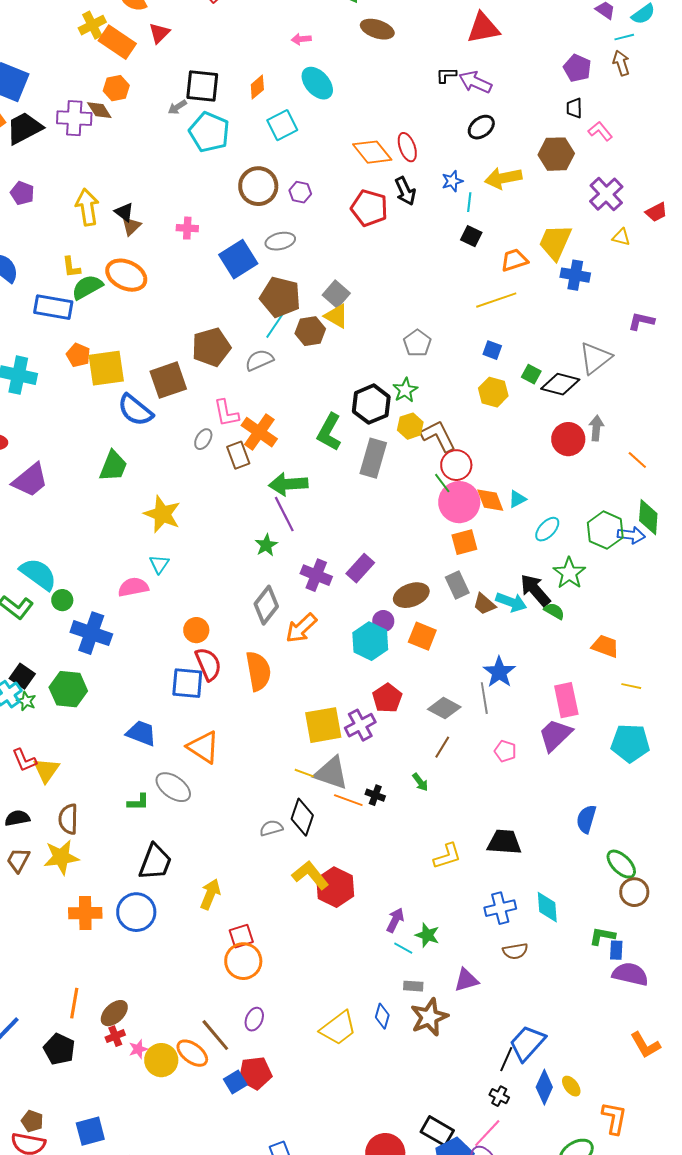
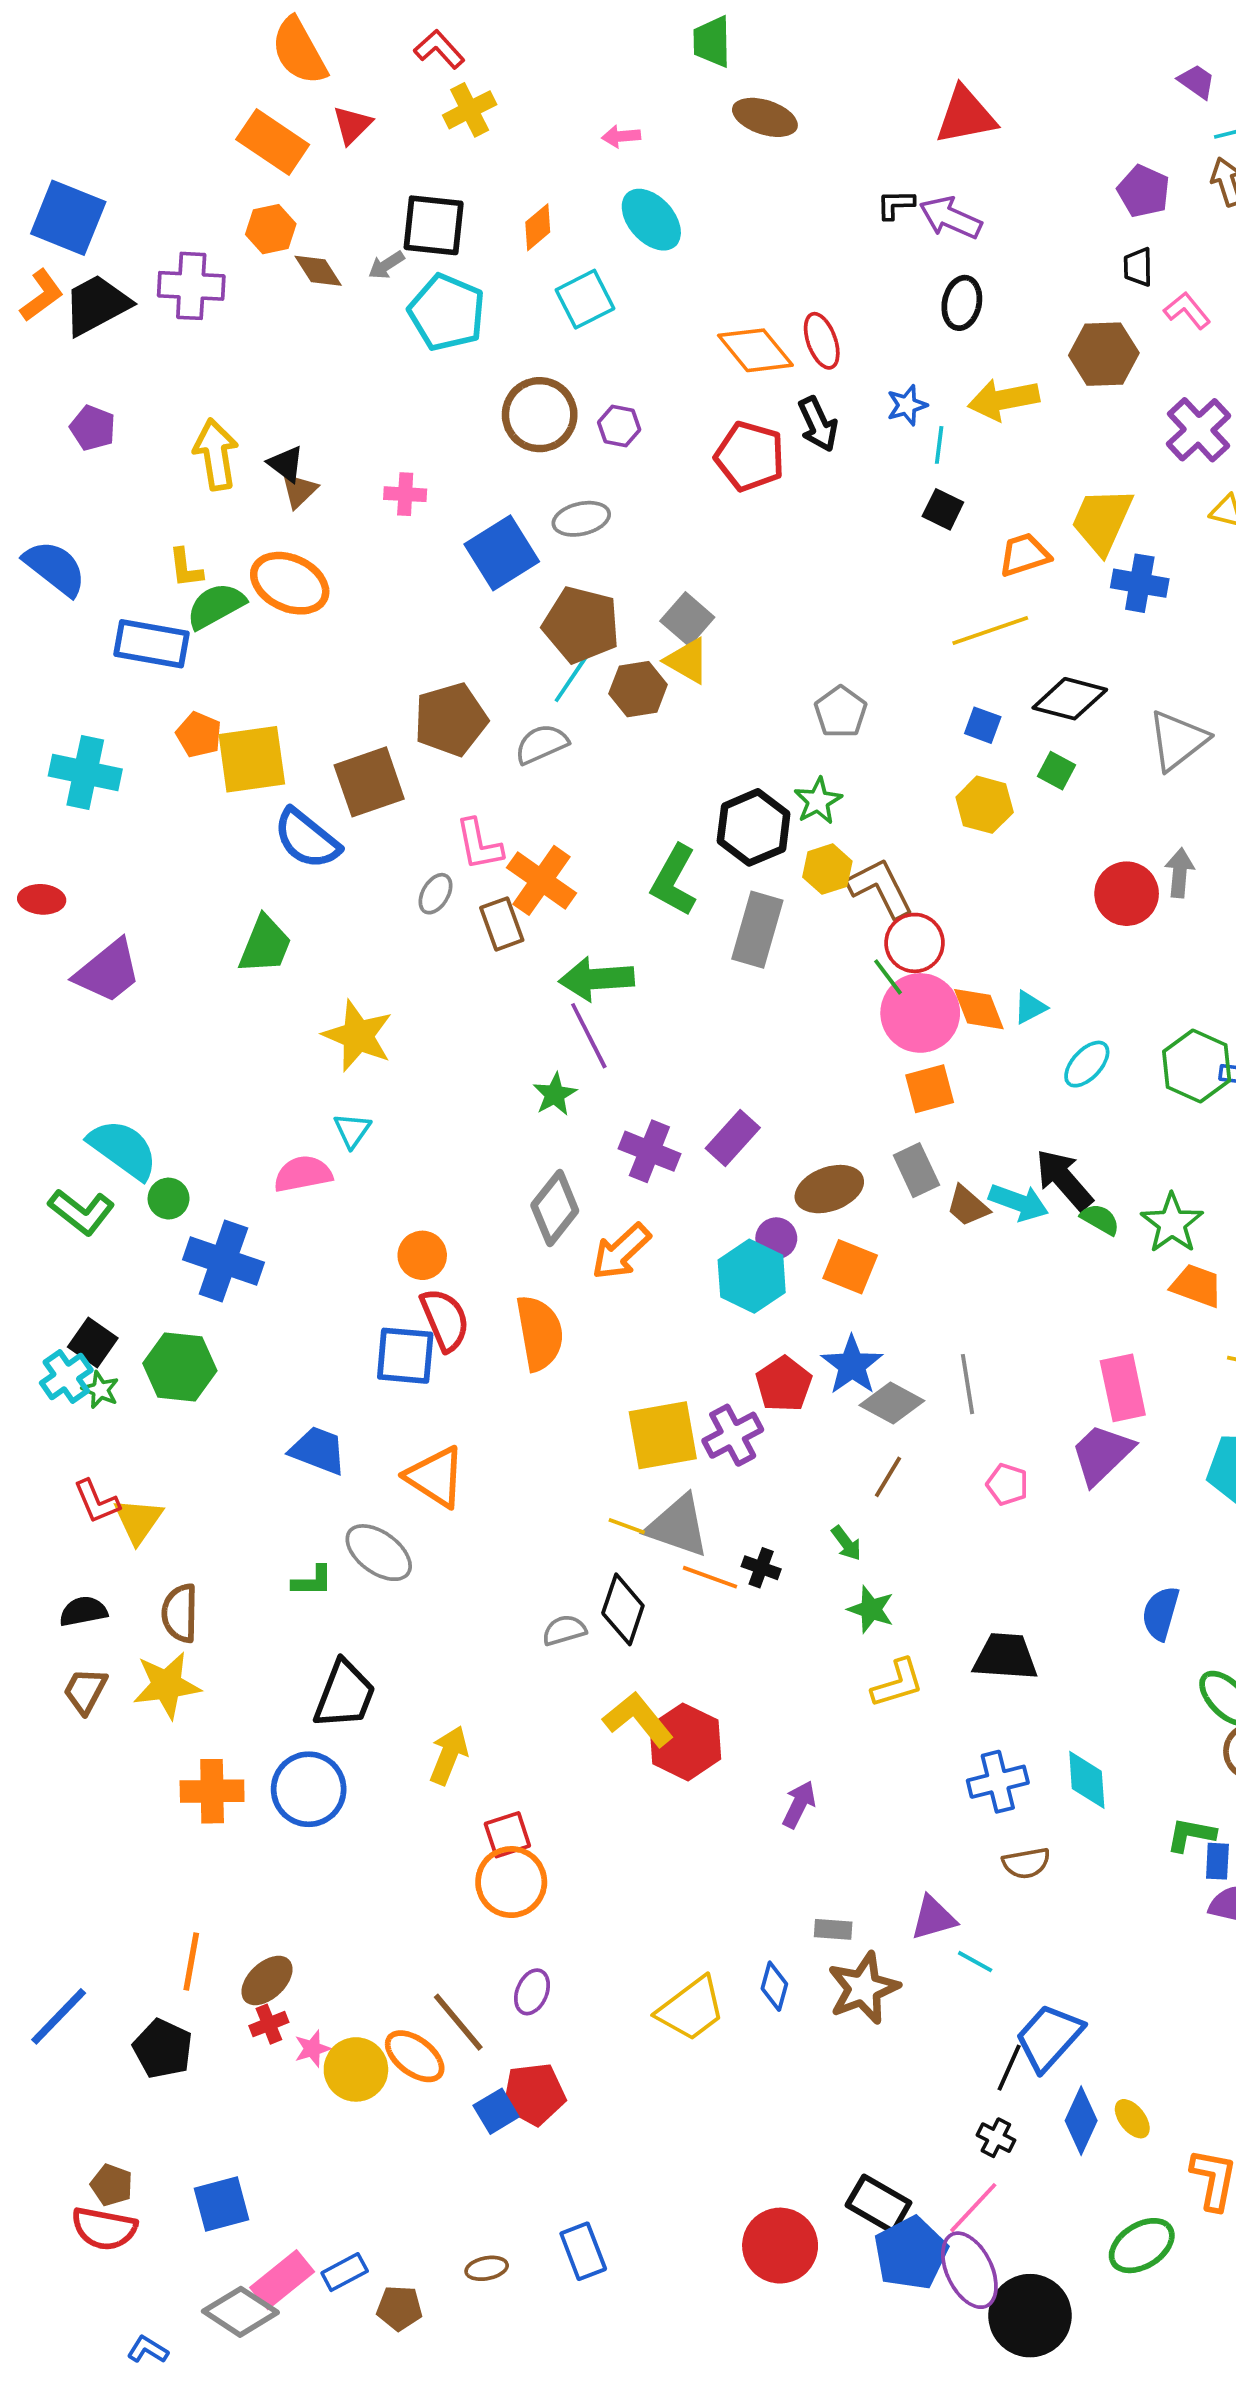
yellow cross: (92, 25) -> (470, 110), moved
brown diamond: (99, 110) -> (318, 271), moved
black ellipse: (481, 127) -> (962, 303), turned -40
black diamond: (560, 384) -> (1070, 699), moved
green star: (569, 573) -> (1172, 1223), moved
blue star: (499, 672) -> (852, 1365), moved
green star: (427, 935) -> (871, 1609), moved
cyan line: (403, 948) -> (975, 1962), moved

